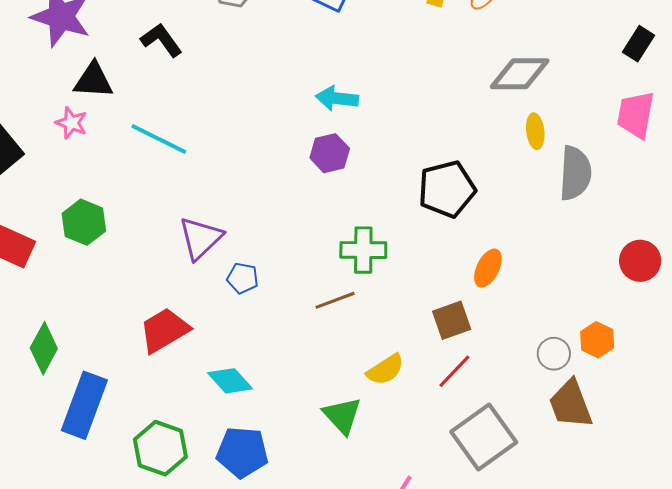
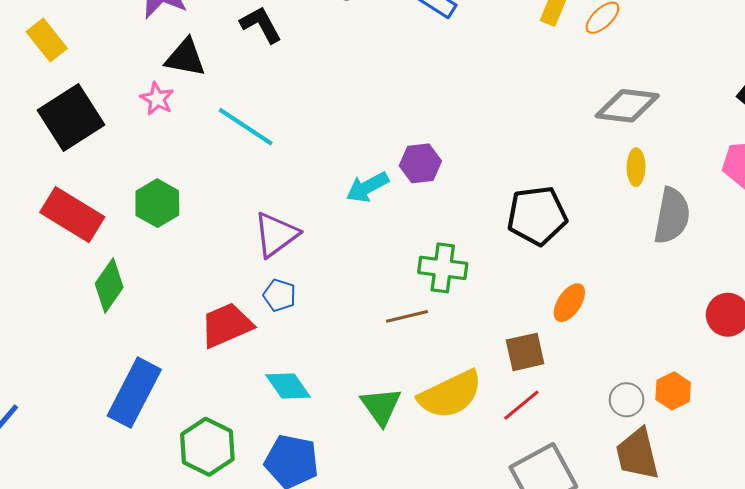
cyan arrow: (337, 98) -> (367, 187), moved, turned -42
blue pentagon: (243, 278) -> (280, 295), moved
green diamond: (44, 348) -> (109, 286), moved
yellow semicircle: (385, 370) -> (450, 394), size x1.6
green triangle: (342, 416) -> (381, 406), moved

